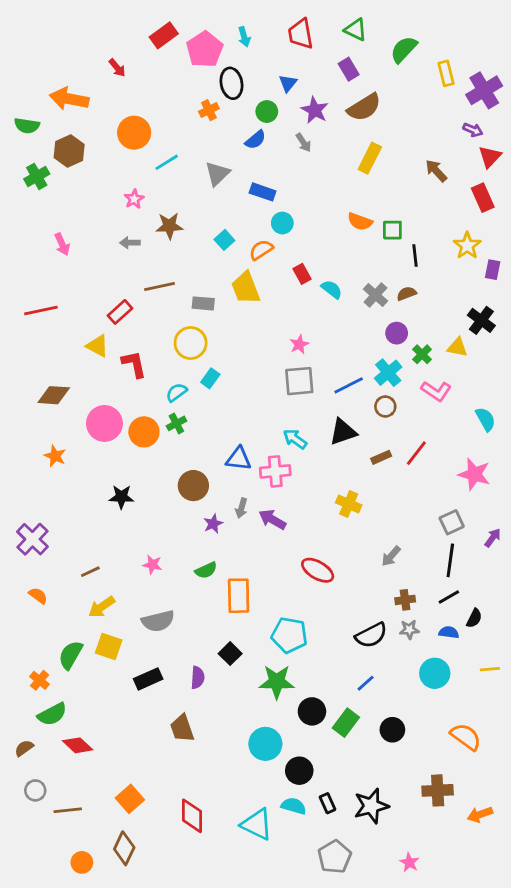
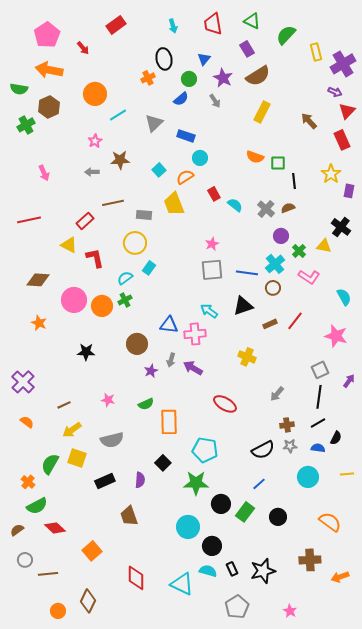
pink pentagon: (205, 49) -> (47, 35), moved
blue line: (349, 385) -> (247, 273), turned 35
orange square: (130, 799) -> (92, 551), moved

